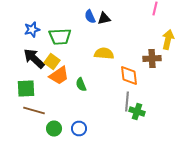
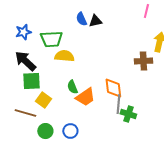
yellow semicircle: (104, 54) -> (64, 56), moved
yellow square: (52, 62) -> (43, 100), moved
orange trapezoid: (59, 76) -> (85, 97), moved
orange diamond: (129, 76) -> (113, 88), moved
green square: (26, 88) -> (31, 81), moved

